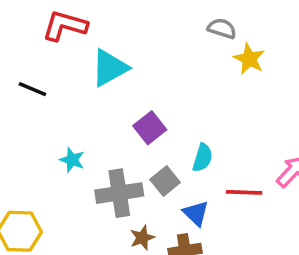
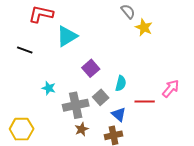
gray semicircle: (222, 29) -> (128, 11), turned 35
brown star: (142, 238) -> (82, 129), moved

